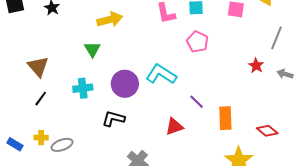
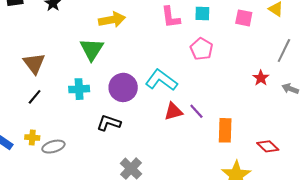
green triangle: (92, 49) -> (92, 49), size x1.4
red triangle: (174, 126) -> (173, 111), moved

